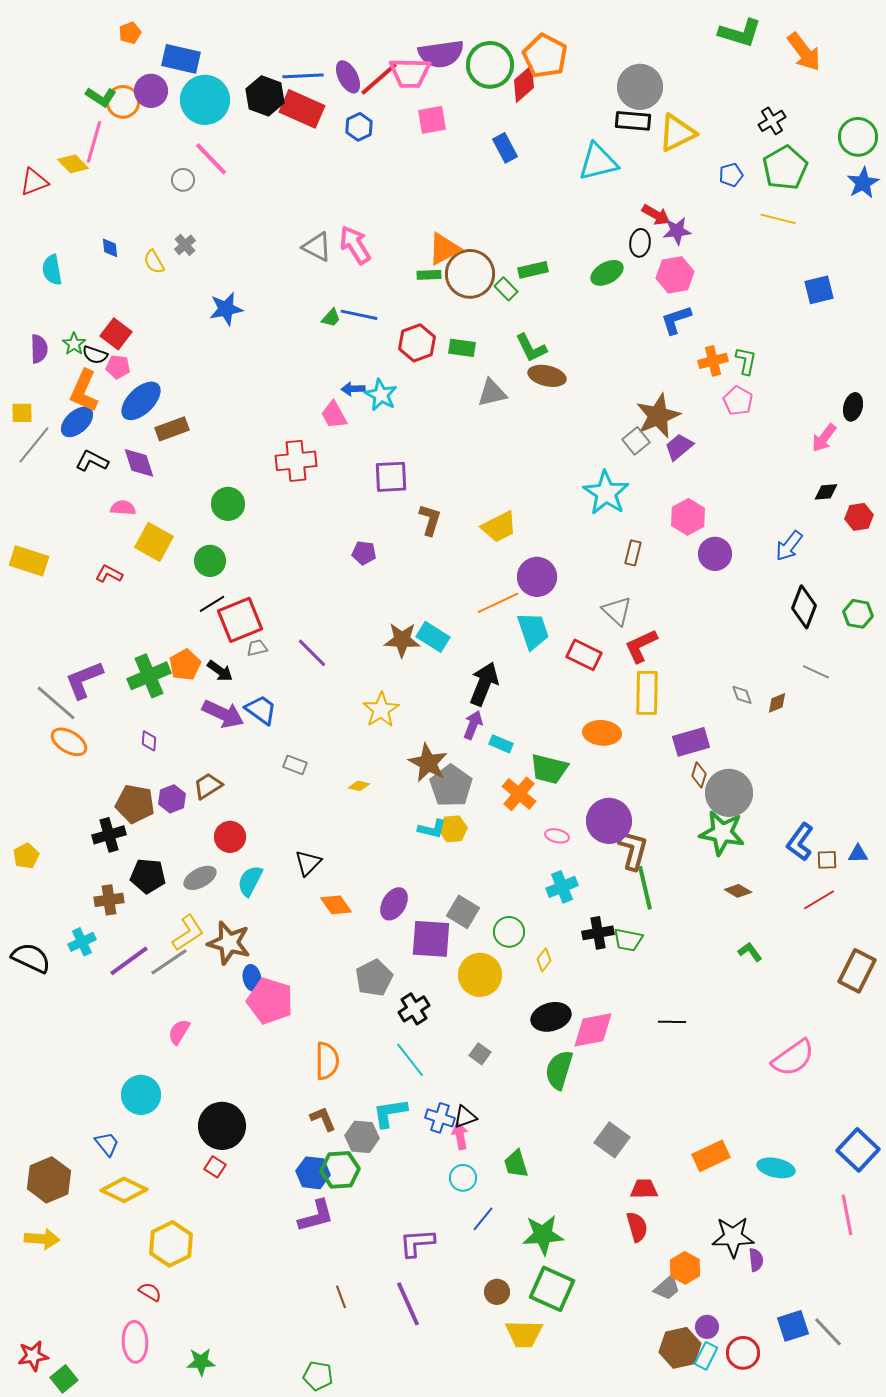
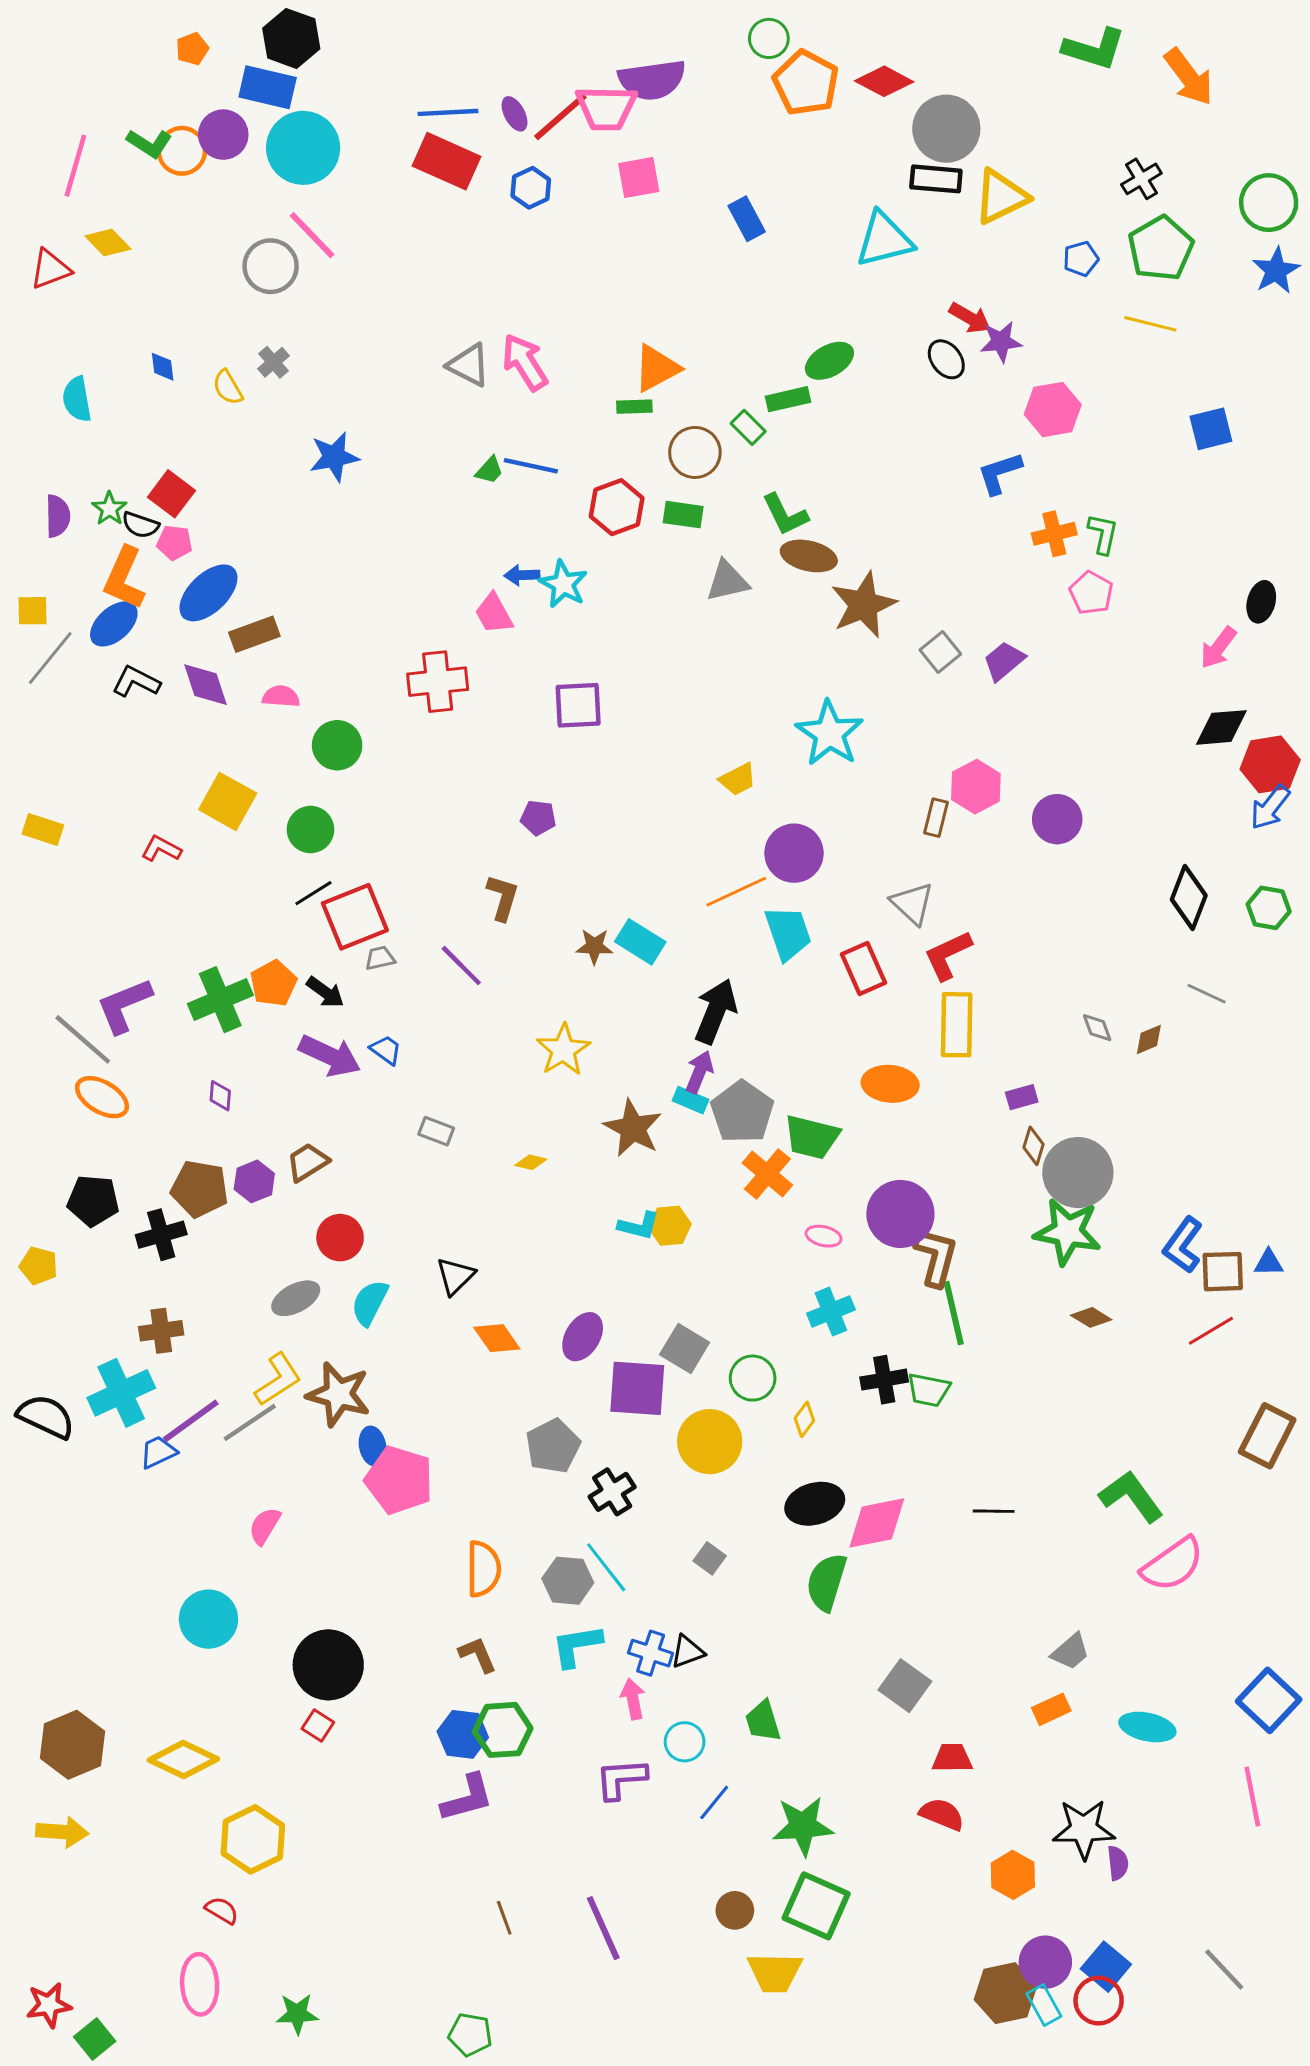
green circle: (490, 65) -> (769, 38), moved, size x0.6
purple ellipse: (348, 77) -> (515, 114), size x0.7
red diamond: (524, 84) -> (884, 81), moved, turned 69
black hexagon: (265, 96) -> (291, 38), moved
pink line: (94, 142) -> (75, 166), moved
gray circle: (183, 180) -> (271, 266), size x1.6
black ellipse: (640, 243) -> (946, 359), turned -44
green ellipse: (607, 273) -> (829, 361), moved
brown circle: (470, 274) -> (695, 452), moved, size x0.7
pink hexagon: (675, 275) -> (1053, 410), moved
brown star: (658, 416) -> (863, 605), moved
black diamond: (826, 492) -> (1221, 727), size x1.5
cyan star: (606, 493) -> (829, 733), moved
pink semicircle: (123, 508) -> (281, 696), moved
pink hexagon: (688, 517) -> (976, 787), moved
red hexagon: (859, 517) -> (1270, 764), size x1.4
brown L-shape: (430, 520) -> (503, 898), moved
yellow trapezoid: (499, 527) -> (738, 779), size x0.7
blue arrow: (789, 546) -> (1270, 807), moved
yellow rectangle: (29, 561) -> (43, 830), size x0.7
brown star: (402, 640) -> (594, 946), size x0.7
red rectangle: (584, 655) -> (863, 968), turned 40
blue trapezoid: (261, 710) -> (386, 1050), size x0.7
purple rectangle: (691, 742) -> (1022, 1097), size x0.6
cyan rectangle: (501, 744) -> (690, 1100), moved
gray pentagon: (451, 786) -> (742, 1112), moved
yellow pentagon: (26, 856) -> (38, 1266), turned -30
brown square: (827, 860) -> (1223, 1272), size x1.5
black pentagon: (148, 876) -> (93, 1201), moved
cyan cross: (82, 942) -> (121, 1393), size x1.6
green L-shape: (750, 952) -> (1131, 1496), moved, size x1.8
pink arrow: (460, 1136) -> (633, 1699), moved
gray hexagon: (362, 1137) -> (568, 1581), moved
blue trapezoid: (107, 1144) -> (158, 1452), moved, turned -76
orange rectangle: (711, 1156) -> (1051, 1709), size x0.7
red semicircle: (637, 1227) -> (942, 1814), turned -52
purple L-shape: (417, 1243) -> (621, 1779), moved
gray trapezoid: (667, 1288) -> (1070, 1652), moved
blue square: (793, 1326) -> (1106, 1967), moved, turned -32
purple circle: (707, 1327) -> (1045, 1962), size x1.5
cyan rectangle: (706, 1356) -> (1044, 2005), turned -56

